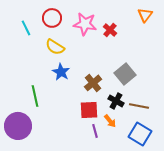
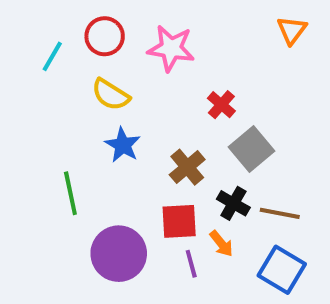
cyan line: (26, 28) -> (52, 56), turned 56
red cross: (110, 30) -> (221, 105), moved
purple circle: (18, 126) -> (119, 254), moved

